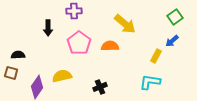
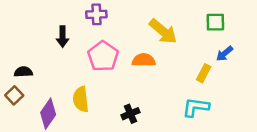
green square: (175, 17) -> (215, 22), moved, turned 35
brown square: (11, 73) -> (14, 95), turned 32
yellow semicircle: (62, 76) -> (81, 99), turned -84

